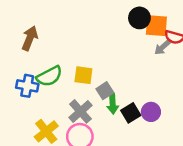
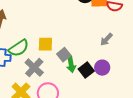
gray arrow: (162, 47) -> (106, 39), moved
gray cross: (81, 111) -> (34, 68), moved

